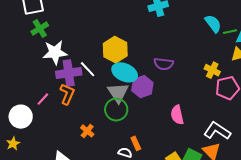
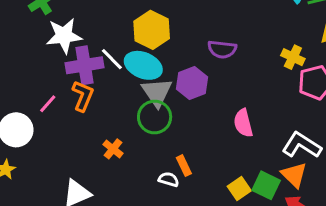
cyan ellipse: (125, 72) -> (143, 65), moved

